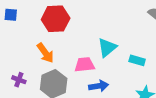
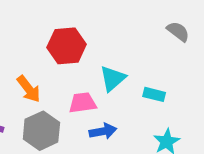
red hexagon: (56, 19) -> (67, 46), moved

